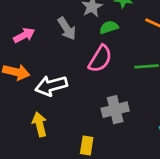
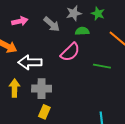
gray arrow: (67, 29) -> (52, 24), turned -30
gray cross: (115, 110) -> (42, 89), moved

